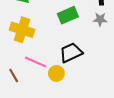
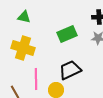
pink line: (36, 62) -> (36, 79), turned 65

